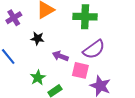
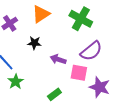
green cross: (85, 17) -> (81, 19), turned 30
green star: (38, 78) -> (16, 82), moved

